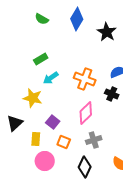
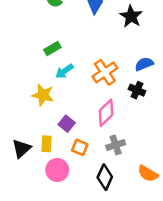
orange cross: (85, 79) -> (105, 72), turned 35
black triangle: (15, 123) -> (21, 149), moved

